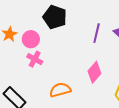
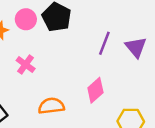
pink circle: (31, 39) -> (26, 19), moved

